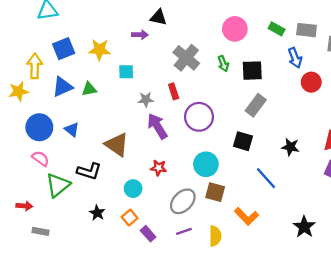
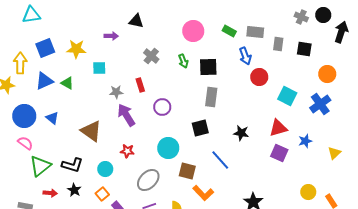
black triangle: (159, 17) -> (136, 21), moved
gray cross: (186, 58) -> (151, 56), size x0.7
green triangle: (89, 89) -> (67, 83), turned 40
gray rectangle: (256, 105) -> (211, 97), turned -30
purple circle: (199, 117) -> (162, 107), size x0.7
black square: (243, 141) -> (200, 128), turned -30
black L-shape: (89, 171) -> (72, 165), moved
brown square: (215, 192) -> (187, 171), moved
red arrow: (24, 206) -> (50, 193), moved

